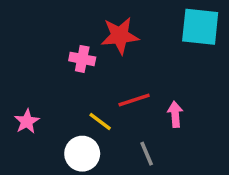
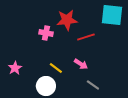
red line: (134, 100) -> (86, 37), moved
pink arrow: (175, 114) -> (81, 64), moved, turned 128
gray line: (147, 154) -> (93, 85), moved, turned -32

